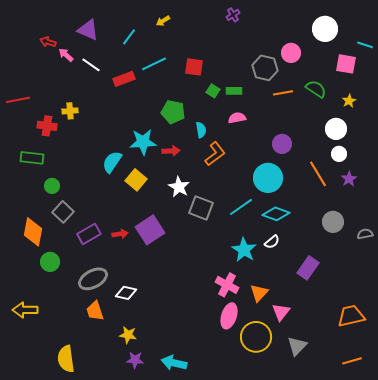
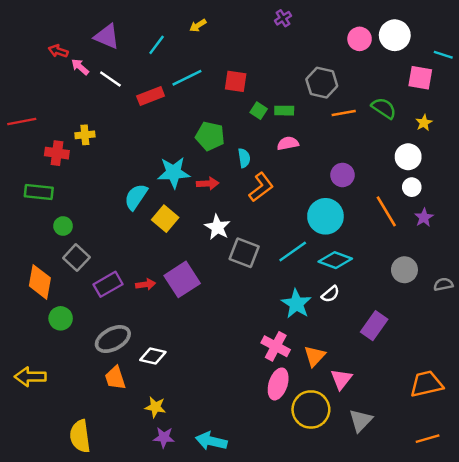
pink circle: (291, 53) -> (360, 39), moved

